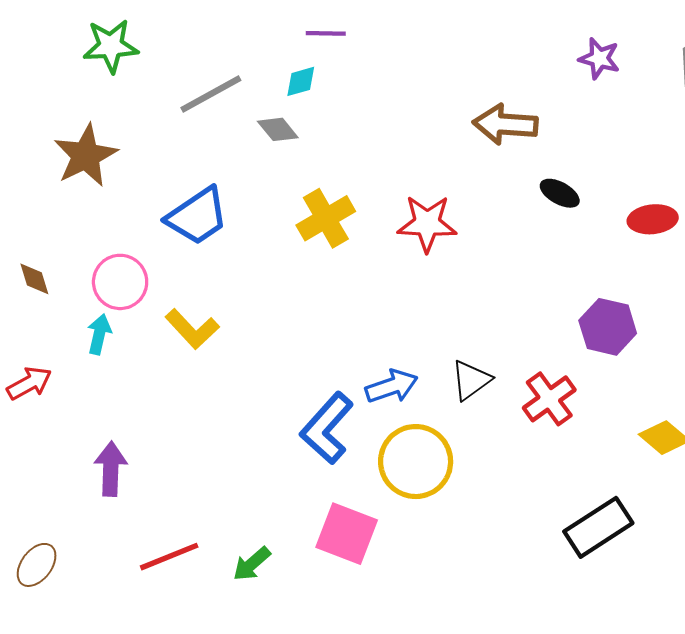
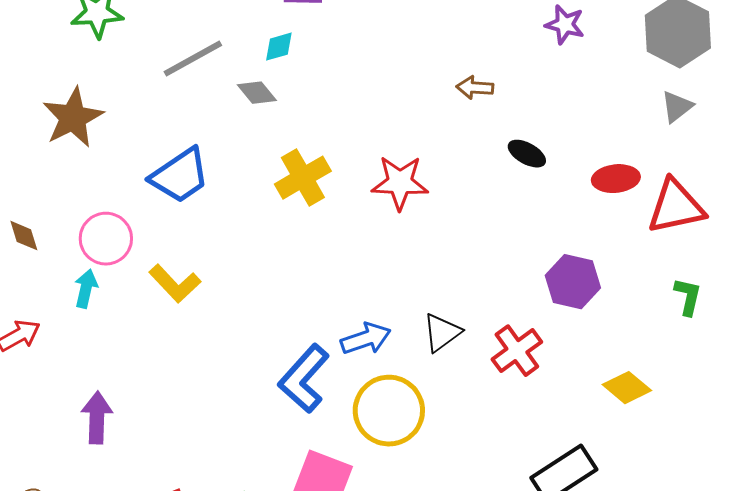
brown arrow: (505, 124) -> (475, 88), size x0.6

